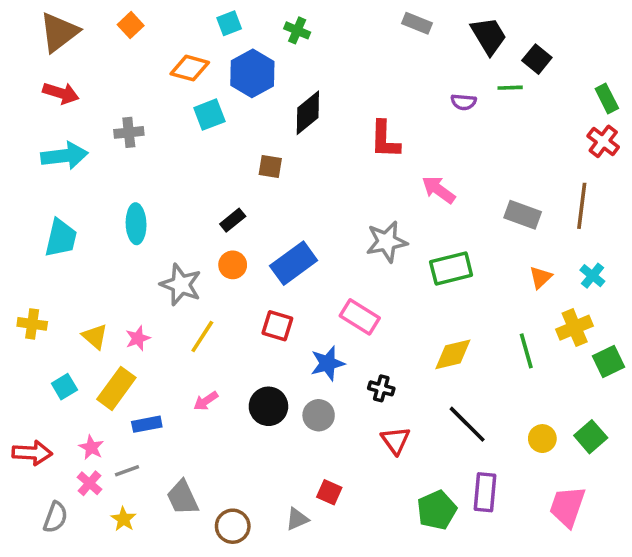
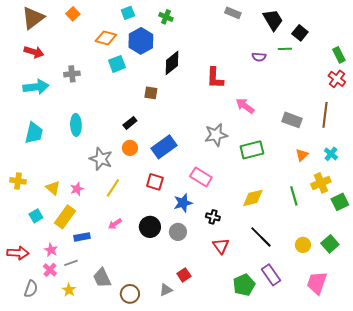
red square: (329, 492) -> (184, 275), turned 32
purple rectangle: (485, 492) -> (271, 275), turned -40

